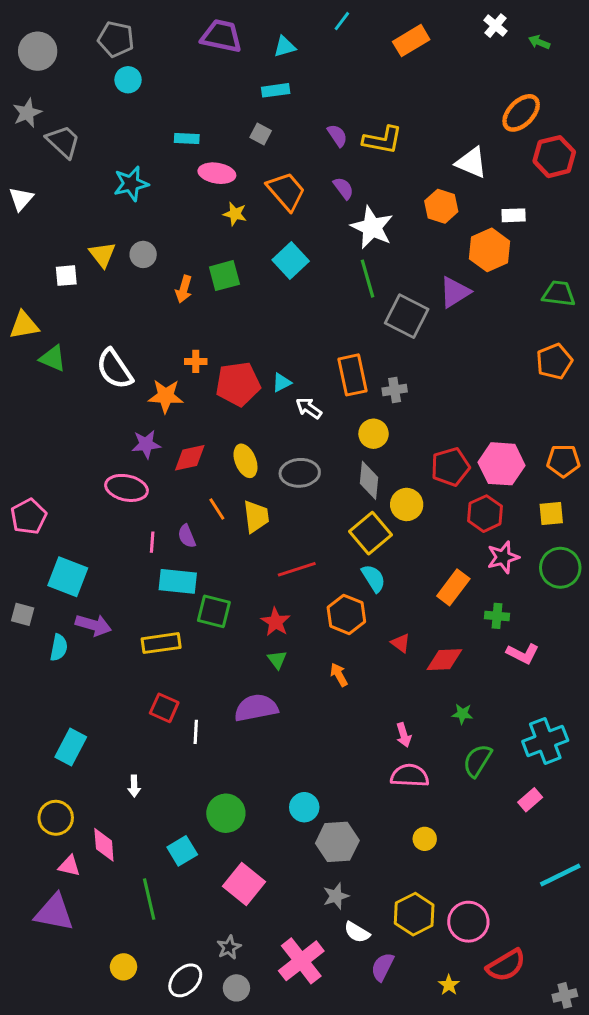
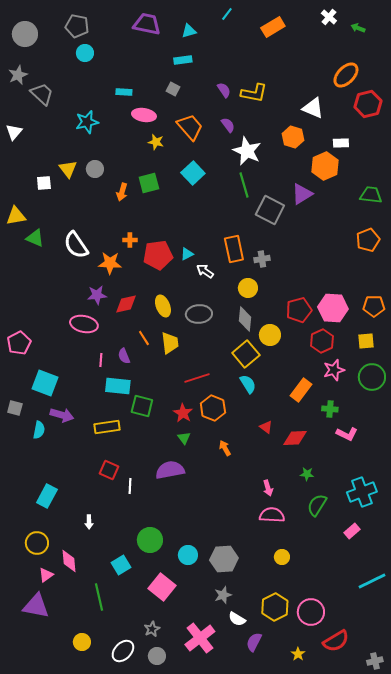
orange hexagon: (346, 614) -> (213, 408), moved
cyan circle: (304, 807) -> (188, 555), moved
pink triangle: (69, 866) -> (46, 575), turned -49

